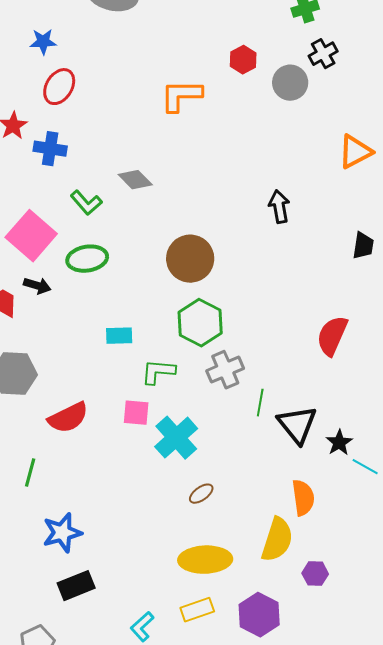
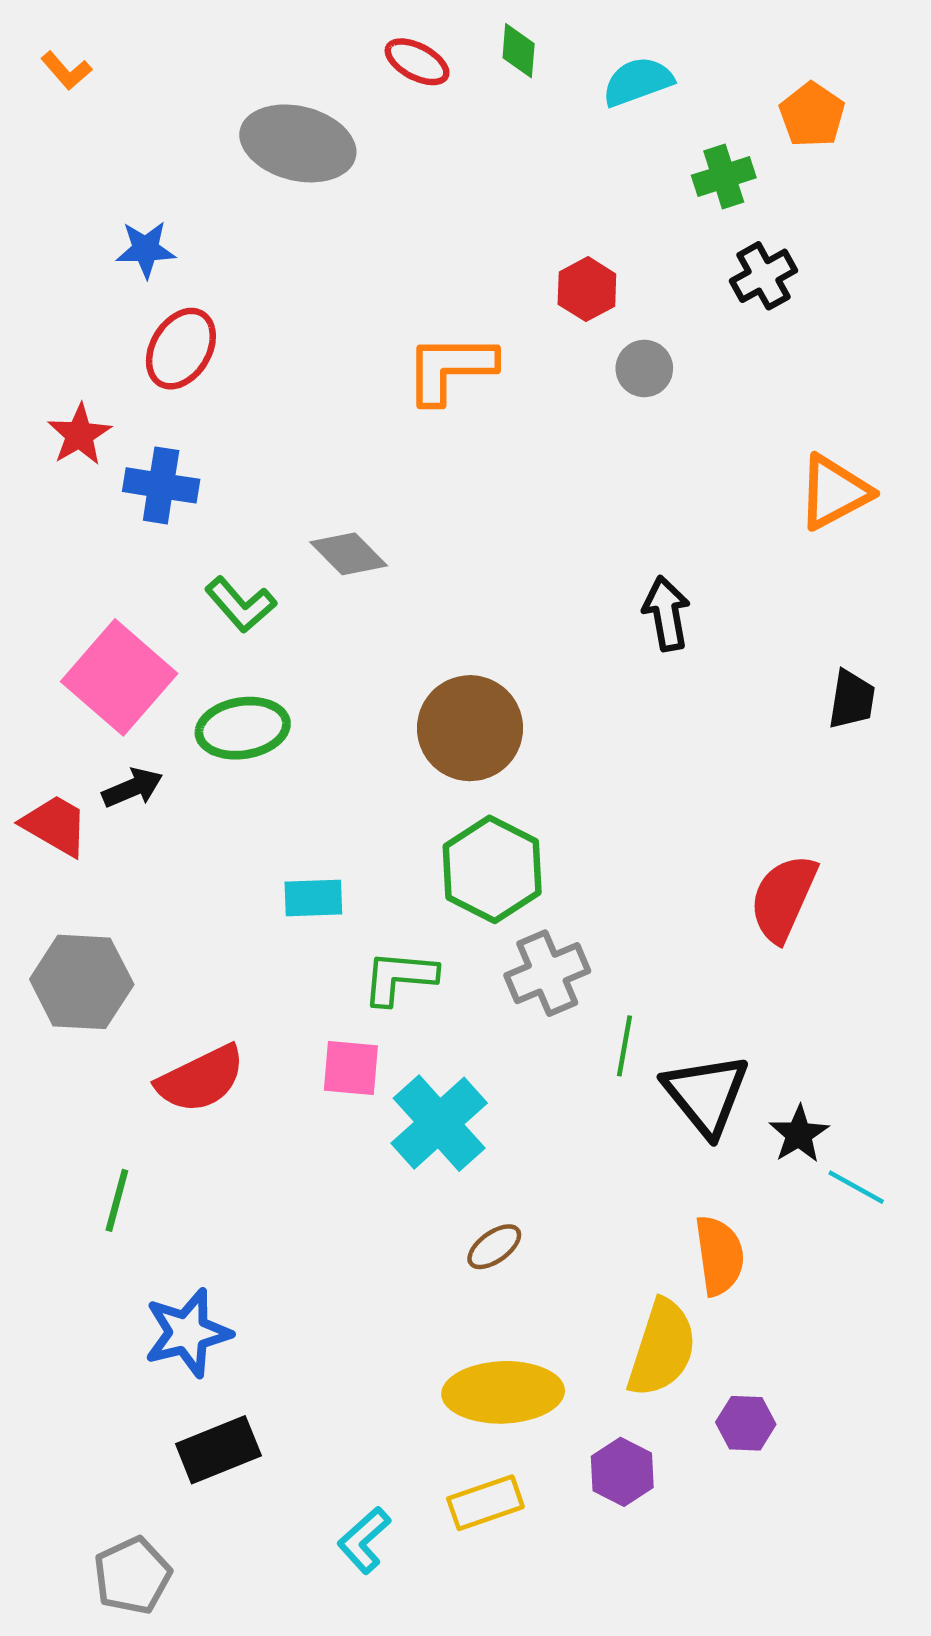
gray circle: (290, 83) -> (644, 368), moved, size x0.7
black arrow: (37, 286) -> (132, 788), turned -40
purple hexagon: (259, 615) -> (622, 1472), moved, size x0.7

